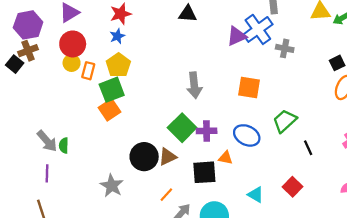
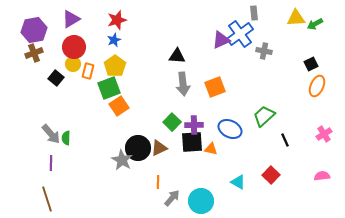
black triangle: (188, 14) -> (177, 56), moved
black square: (15, 64) -> (56, 78), moved
orange square: (249, 87) -> (215, 87), moved, turned -30
orange square: (109, 110) -> (119, 106), moved
green square: (182, 128) -> (172, 122), size x0.7
black square: (204, 172) -> (192, 142), moved
gray star: (112, 186) -> (122, 160), moved
orange line: (166, 195) -> (158, 182), turned -40

